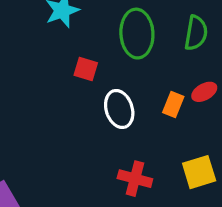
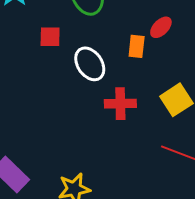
red cross: (135, 179) -> (120, 104), moved

